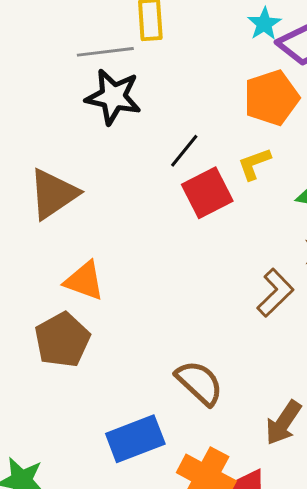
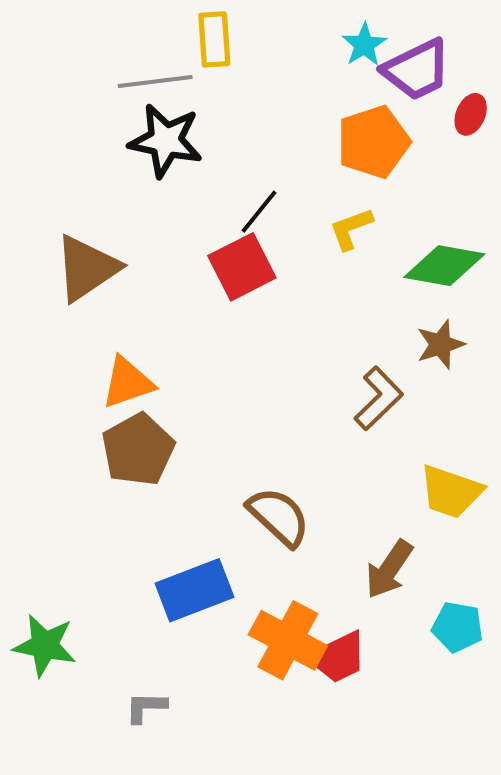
red square: (207, 193) -> (242, 267), moved
orange triangle: (84, 281) -> (128, 383), turned -39
brown pentagon: (62, 340) -> (138, 450), moved

